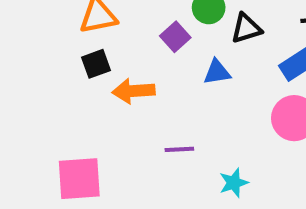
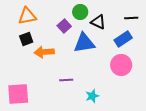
black triangle: (246, 28) -> (98, 22), turned 42
blue triangle: (217, 72) -> (84, 43), size x1.6

